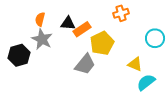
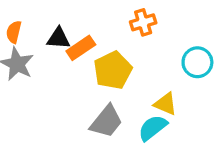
gray trapezoid: (85, 64) -> (106, 121), moved
cyan semicircle: (146, 82) -> (153, 128), moved

